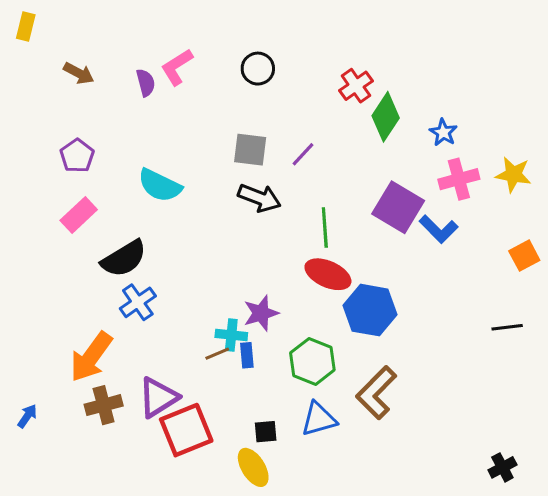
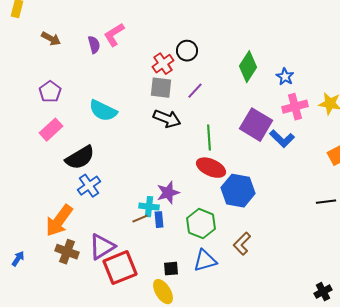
black circle: (258, 69) -> (187, 51), moved
red cross: (356, 86) -> (163, 64), moved
brown L-shape: (376, 393) -> (242, 244), size x0.7
brown cross: (104, 405) -> (67, 252), turned 35

